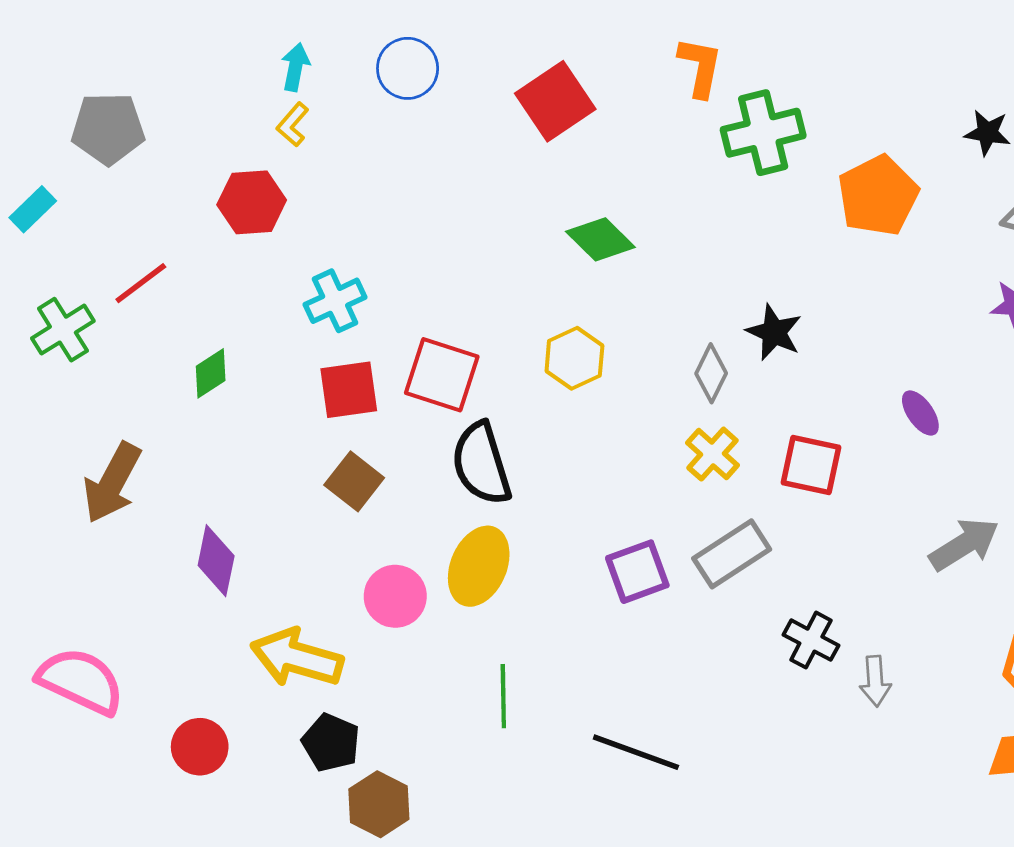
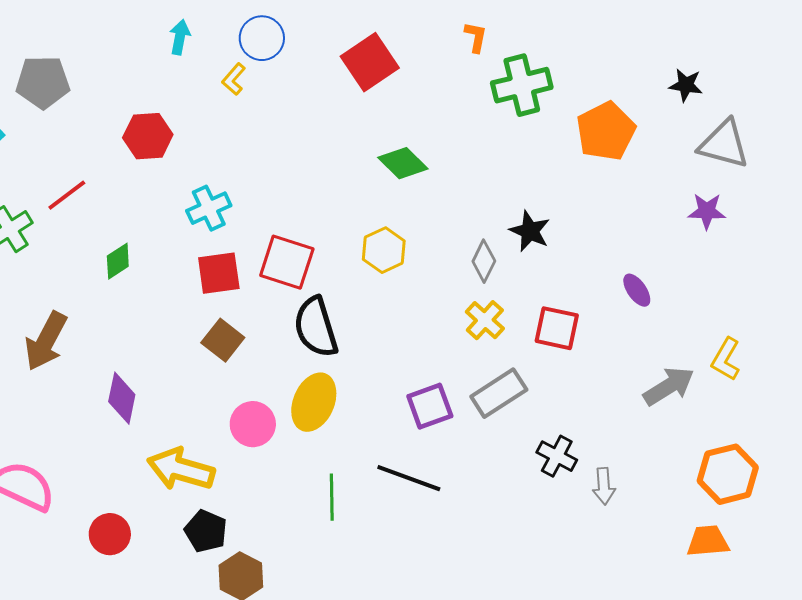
orange L-shape: (700, 67) -> (476, 37), size x0.7
yellow L-shape: (293, 124) -> (234, 79), moved
black line: (636, 752) -> (409, 478), moved

